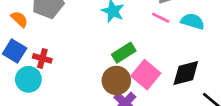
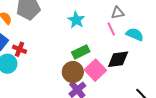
pink line: (161, 18) -> (111, 29), turned 32
black diamond: (186, 73) -> (118, 59), moved

